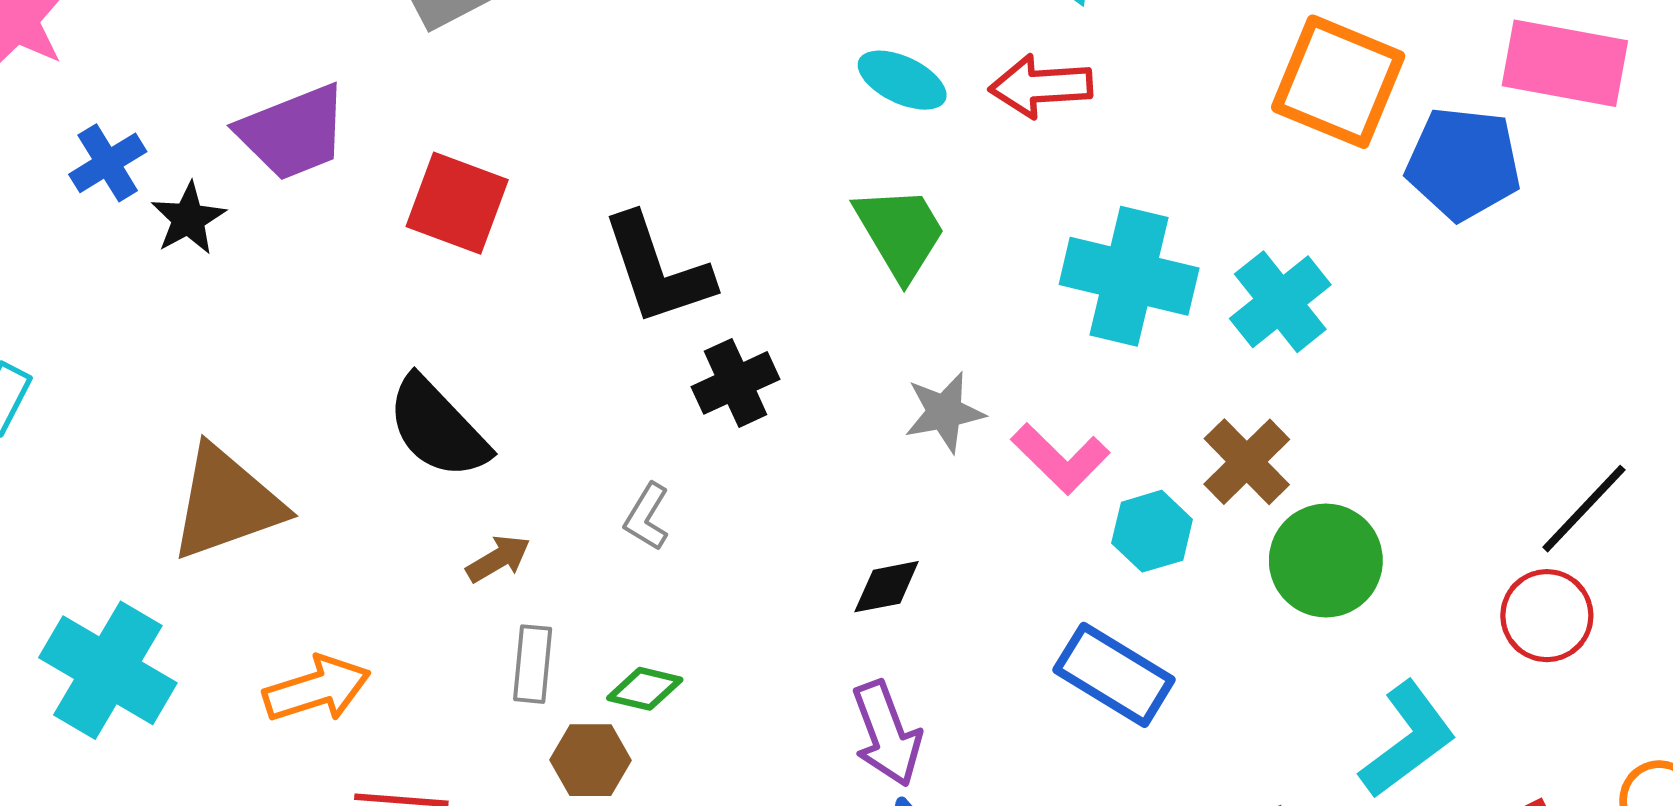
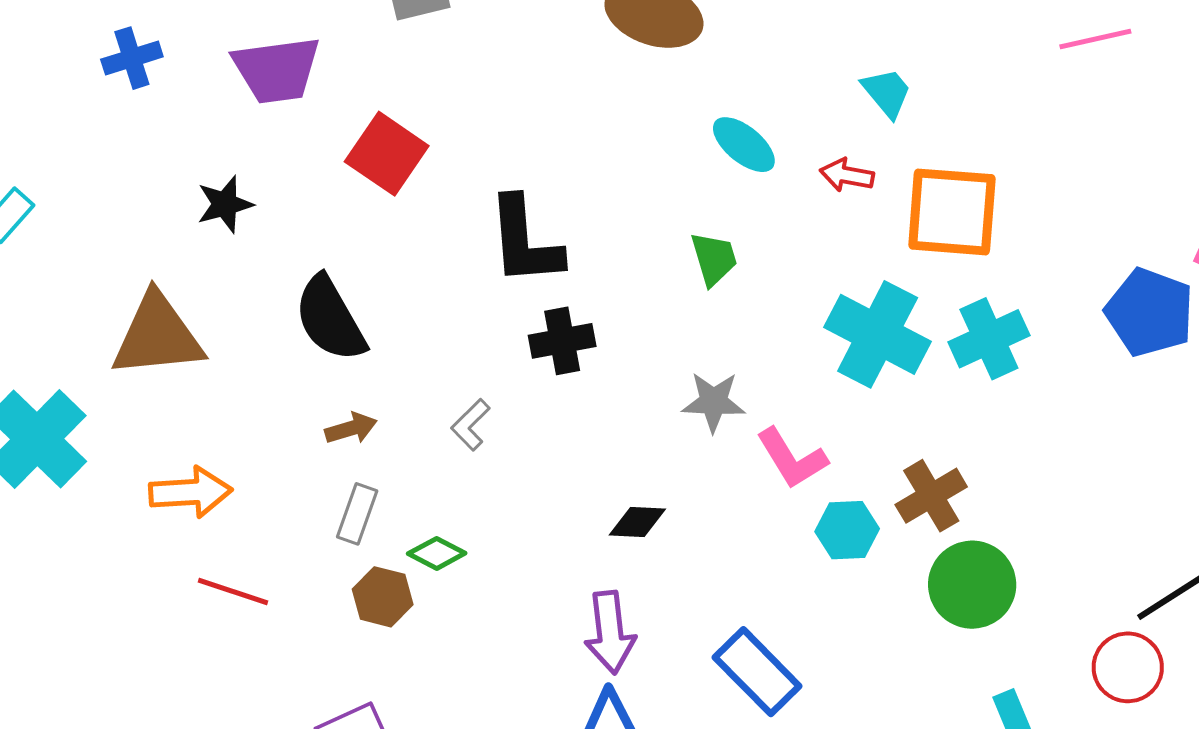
orange square: (1338, 82) -> (952, 212), moved, turned -32
red arrow: (1041, 86) -> (847, 175), size x0.7
black star: (188, 219) -> (225, 204), moved
green trapezoid: (900, 233) -> (714, 259), size x0.7
cyan cross: (1280, 302) -> (989, 339), moved
blue rectangle: (1114, 675) -> (757, 672), moved

